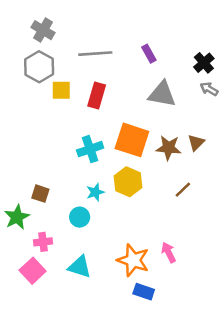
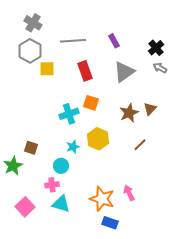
gray triangle: (162, 94) -> (124, 72), turned -45
red rectangle: (97, 95) -> (85, 71), moved, turned -36
orange square: (132, 140) -> (91, 103), moved, size x0.6
brown star: (169, 148) -> (129, 113), turned -30
pink cross: (43, 242) -> (52, 185), moved

